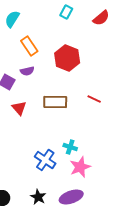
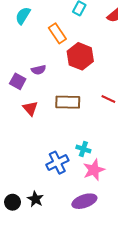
orange rectangle: (29, 46) -> (57, 33), moved
blue cross: (45, 160) -> (57, 163), turned 30
black star: (38, 197) -> (35, 199), moved

